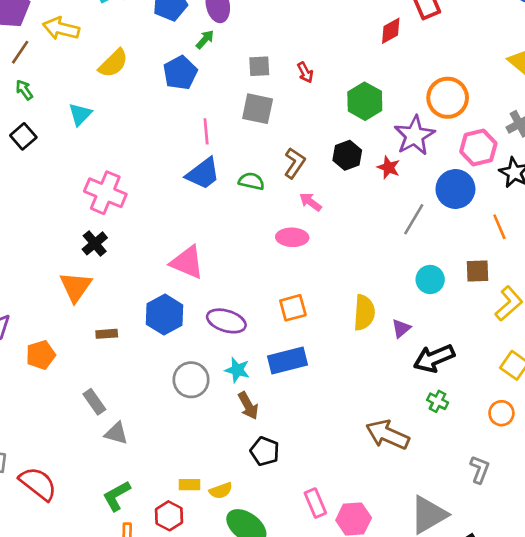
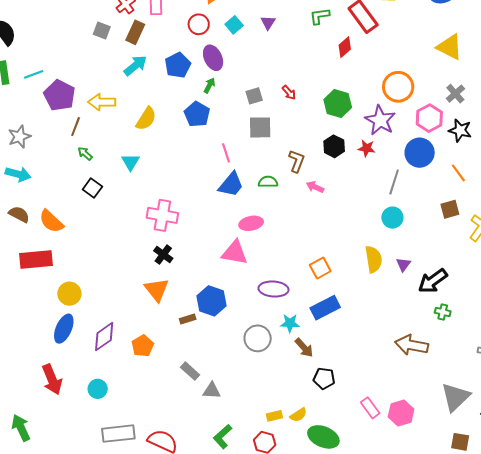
pink ellipse: (292, 237) -> (251, 223), moved
cyan circle: (430, 279) -> (392, 218), moved
blue hexagon: (165, 315) -> (211, 301), moved

